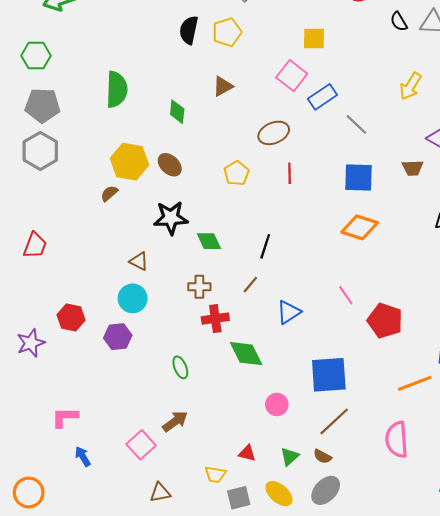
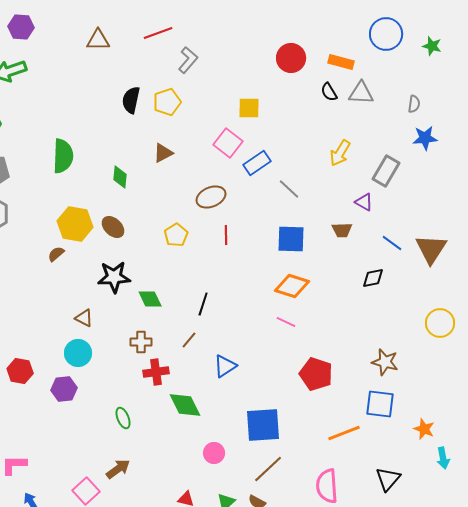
pink line: (346, 295) -> (286, 322), moved, turned -30

